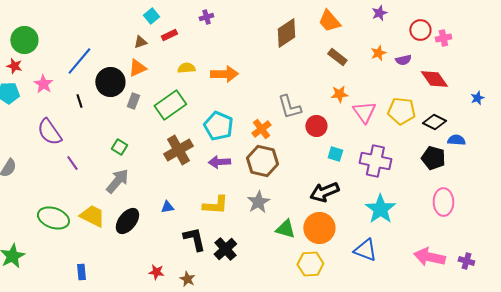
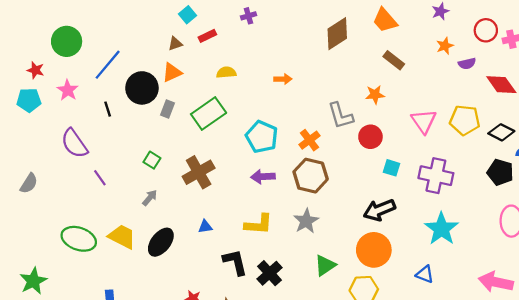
green circle: (24, 40) -> (67, 41), moved
orange star: (378, 53) -> (445, 46), moved
orange arrow: (224, 74) -> (283, 79), moved, size x0.6
orange star: (339, 94) -> (375, 95), moved
brown cross: (178, 150) -> (199, 172), moved
gray arrow: (117, 181) -> (150, 198), size x0.6
green triangle: (285, 229) -> (325, 265), moved, turned -50
blue triangle: (365, 250) -> (425, 274), size x0.7

